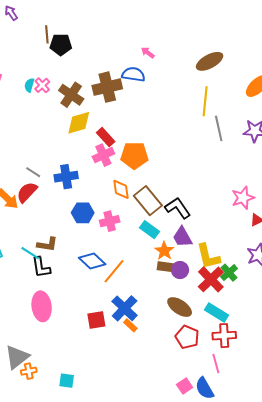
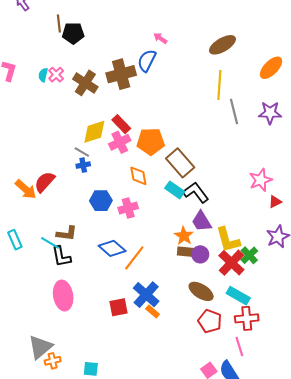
blue semicircle: (133, 74) -> (147, 61), turned -70
yellow diamond: (79, 123) -> (94, 132), moved
gray line: (33, 172) -> (82, 152), moved
blue cross: (66, 177) -> (83, 165), size x0.6
brown rectangle: (148, 201) -> (180, 163), moved
cyan rectangle: (150, 230) -> (175, 190), moved

